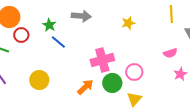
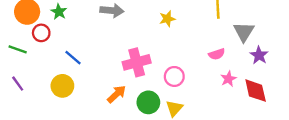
green star: (49, 25) -> (59, 12), moved
blue line: (58, 42) -> (73, 58), moved
green circle: (112, 83) -> (148, 102), moved

